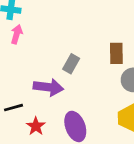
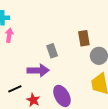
gray rectangle: (71, 64) -> (52, 51), turned -40

